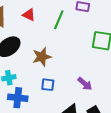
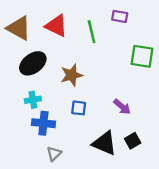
red triangle: (29, 15) -> (56, 26), size x1.5
green line: (59, 20) -> (92, 32), turned -36

